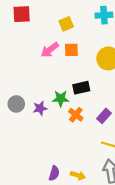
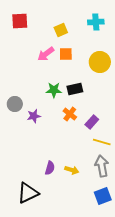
green star: (61, 99) -> (54, 90), moved
purple star: (40, 108) -> (34, 116), moved
purple rectangle: (104, 116) -> (92, 122), moved

